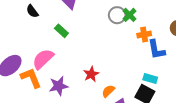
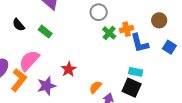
black semicircle: (32, 11) -> (19, 25), moved
green cross: (130, 15) -> (109, 33), moved
red star: (91, 74) -> (69, 69), moved
orange L-shape: (31, 78) -> (19, 80), turned 65

